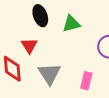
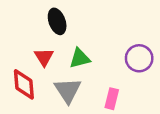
green triangle: (71, 24) -> (80, 58), moved

